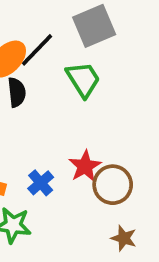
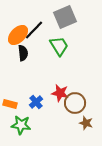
red star: (85, 166) -> (60, 93), turned -30
brown star: (124, 238) -> (86, 123), moved

